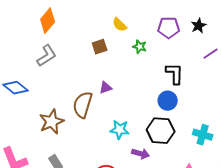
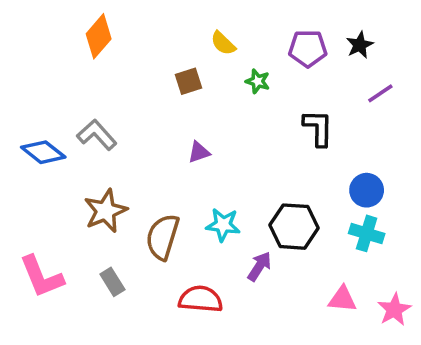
gray L-shape: (47, 56) -> (97, 135), moved, turned -100
blue circle: (168, 101) -> (367, 190), moved
brown semicircle: (83, 105) -> (163, 237), moved
purple arrow: (141, 154) -> (259, 266), turned -72

